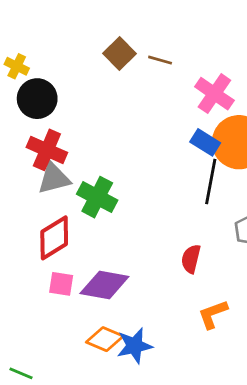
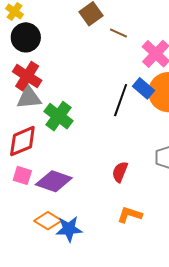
brown line: (160, 60) -> (118, 33), moved
black line: (211, 182) -> (121, 100), moved
orange L-shape: (213, 314) -> (130, 215), turned 30

